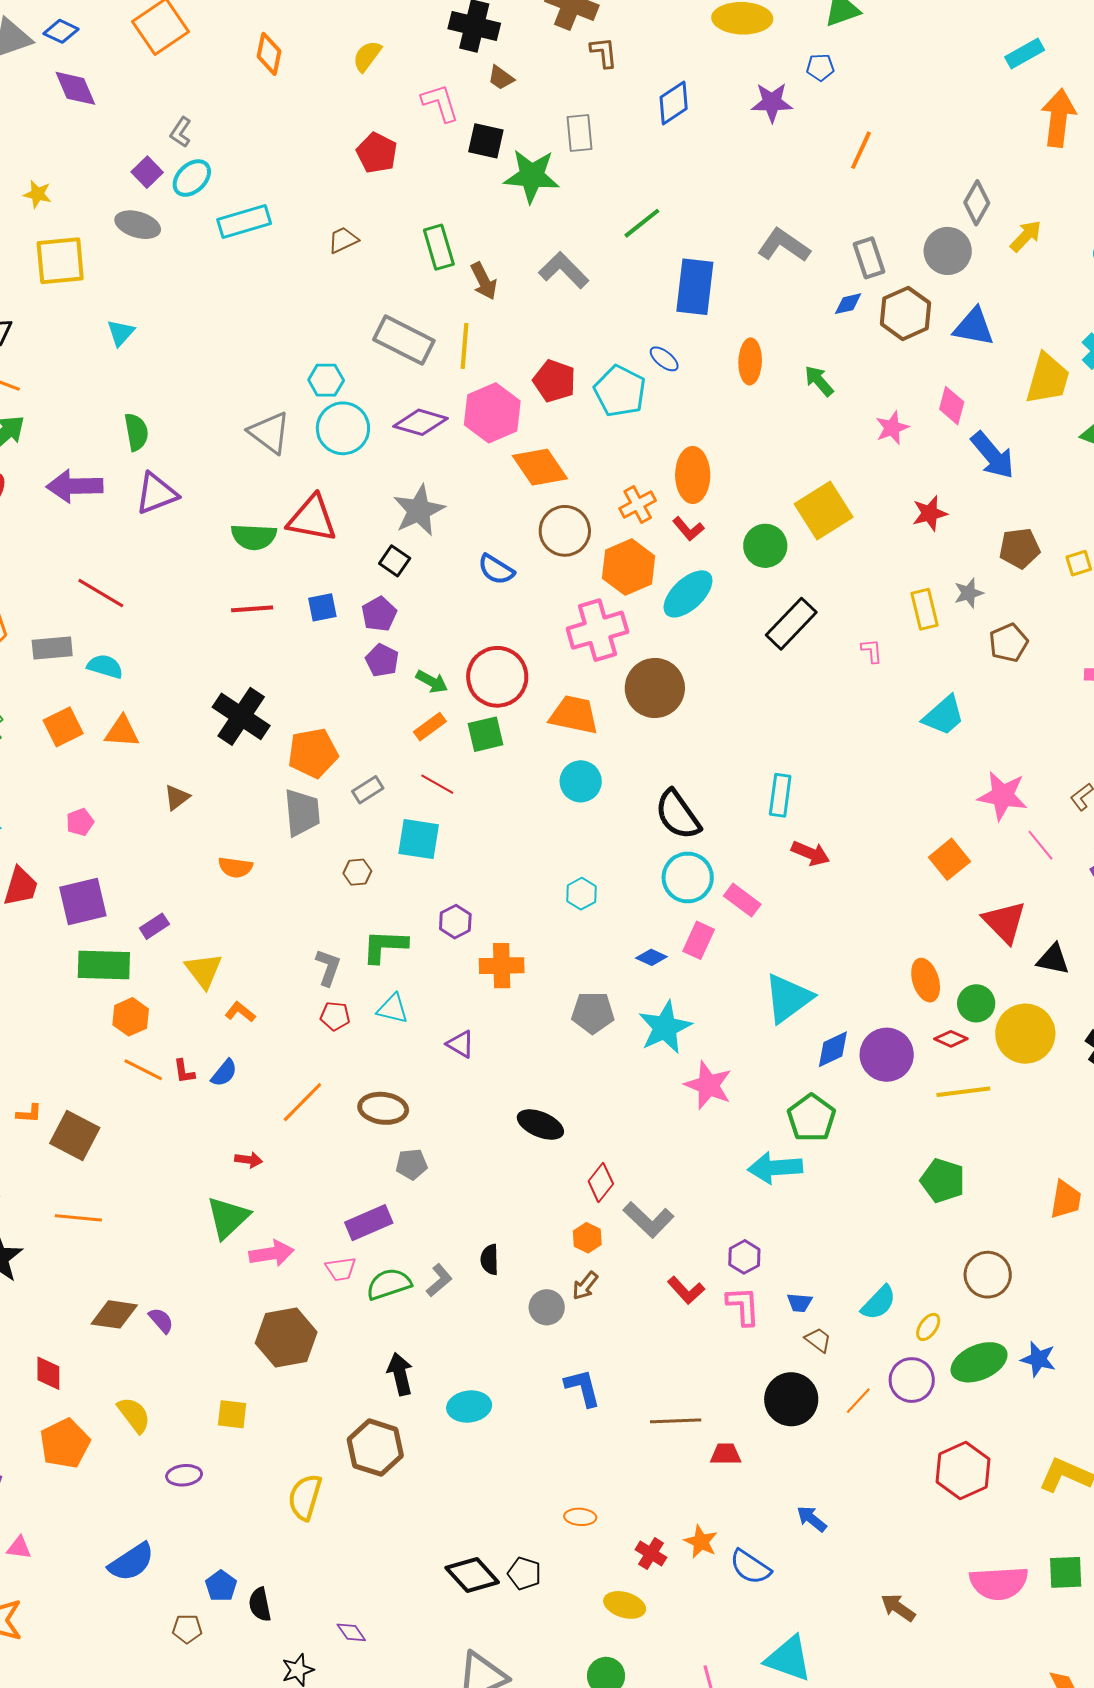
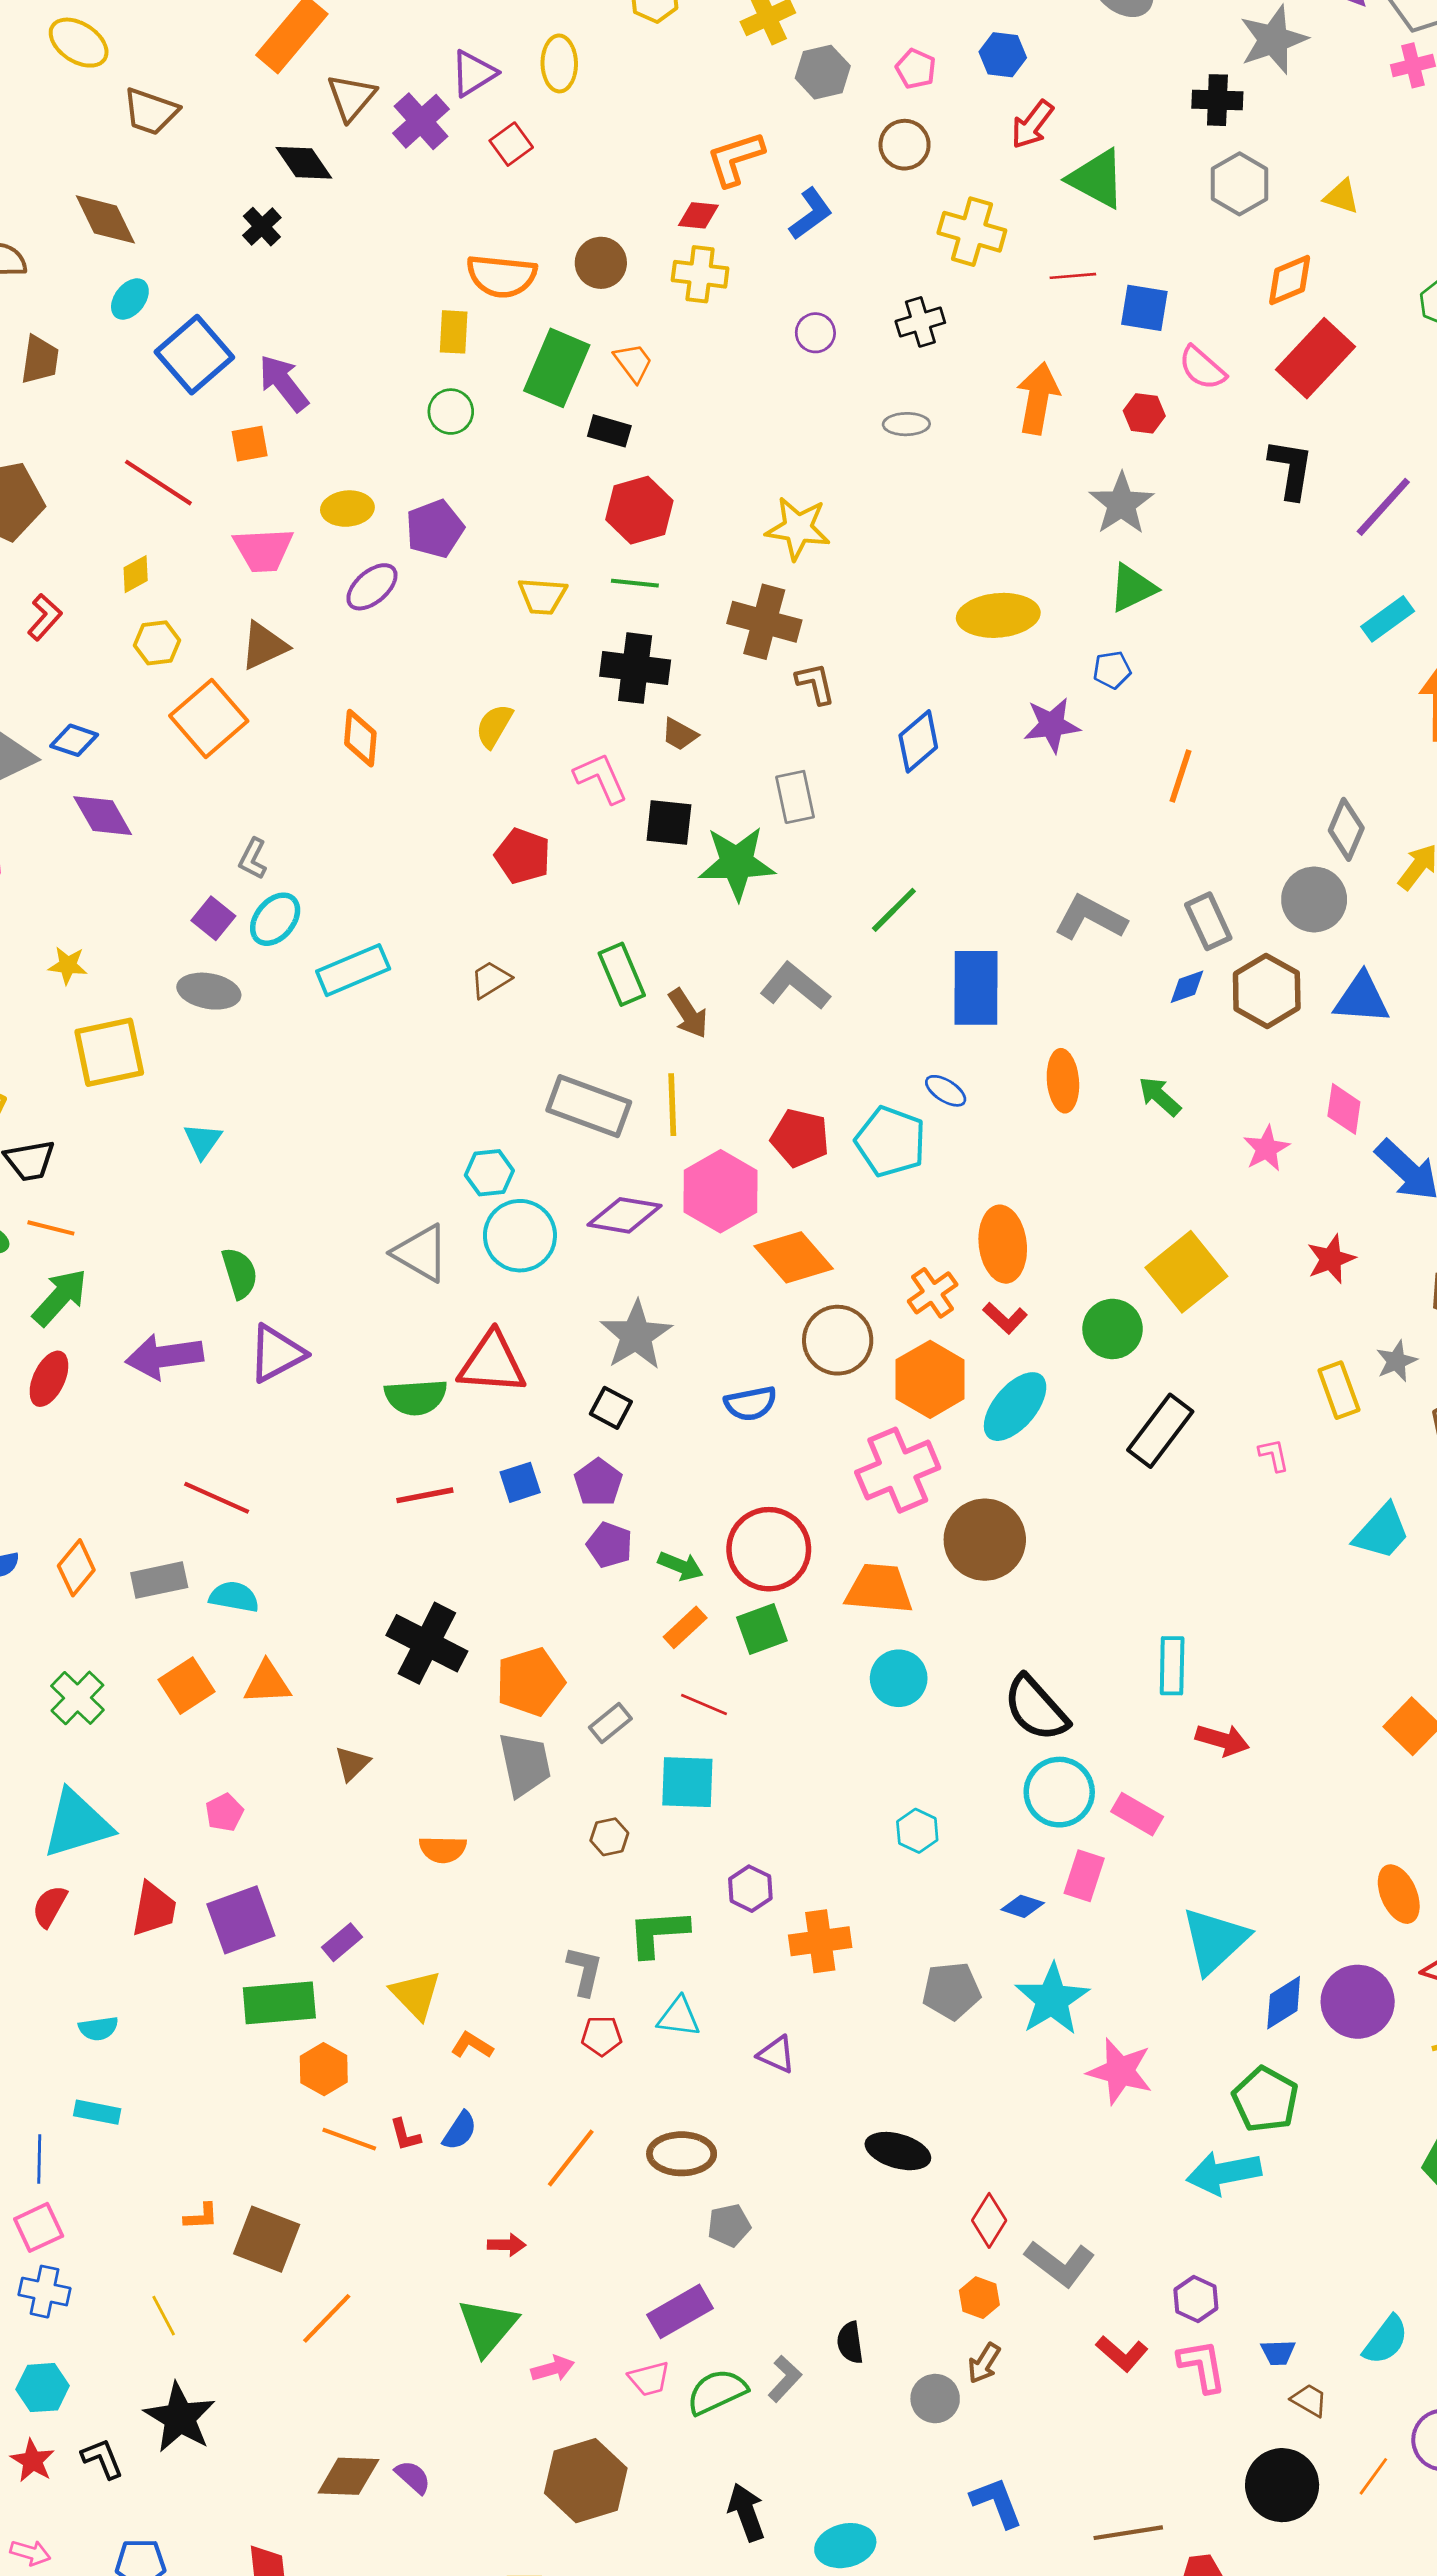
blue semicircle: (496, 569) -> (750, 1403), turned -36
orange line: (78, 1218) -> (327, 2318), moved, turned -45
pink arrow: (272, 1253) -> (553, 2369), size x0.7

